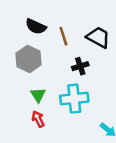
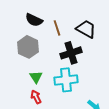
black cross: (80, 66) -> (71, 53), size x1.5

